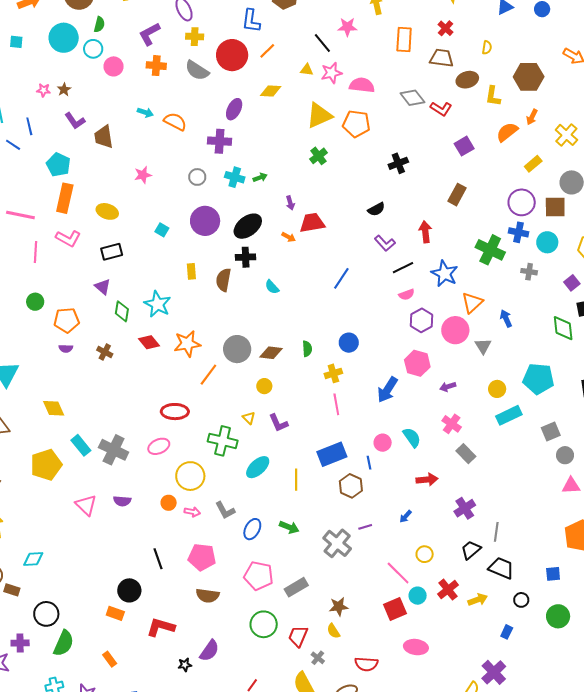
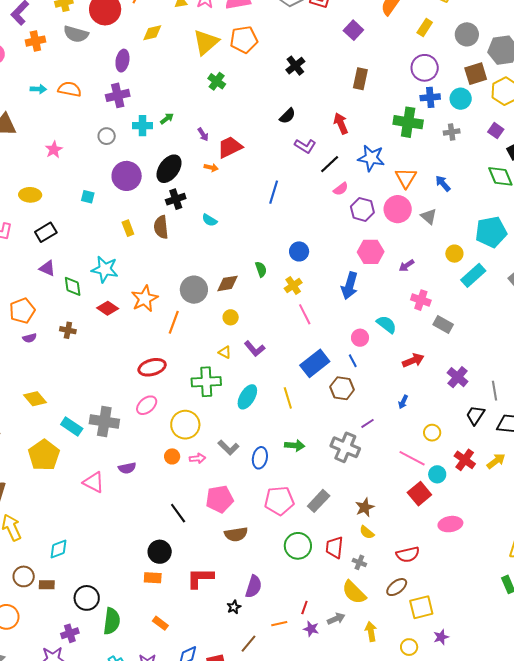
brown square: (555, 207) -> (476, 74), moved

